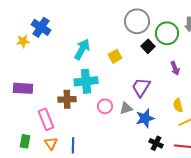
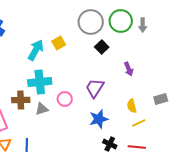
green circle: (167, 33) -> (121, 21), moved
yellow square: (115, 56) -> (59, 43), moved
pink circle: (105, 106) -> (65, 99), moved
gray triangle: (126, 108) -> (42, 109), moved

